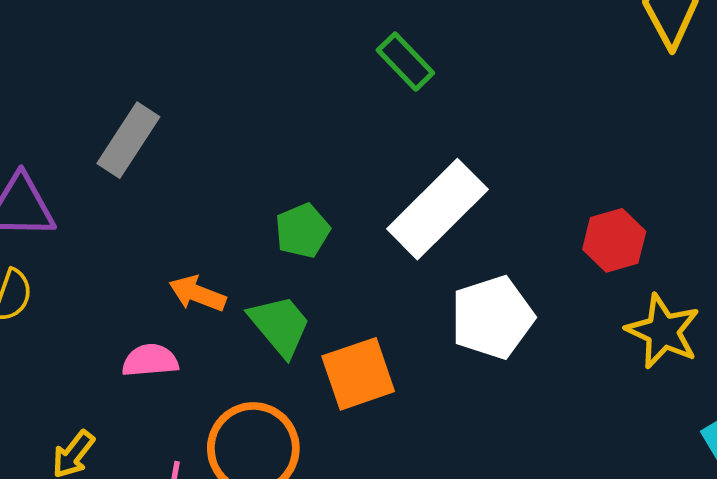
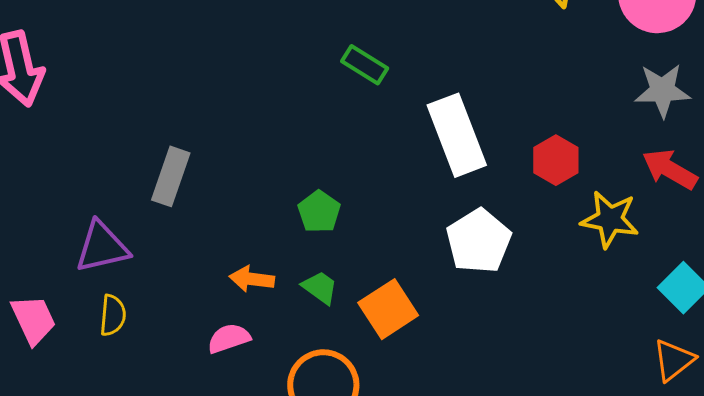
white rectangle: (437, 209) -> (457, 135), moved, turned -52
green trapezoid: (280, 325) -> (320, 287), size x0.7

